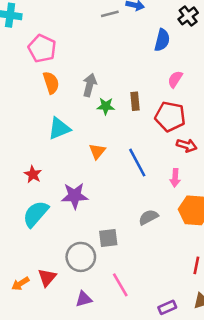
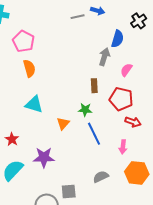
gray arrow: (90, 85) -> (104, 57), moved
green star: (106, 106) -> (85, 110), moved
cyan triangle: (59, 128) -> (34, 104), turned 36

